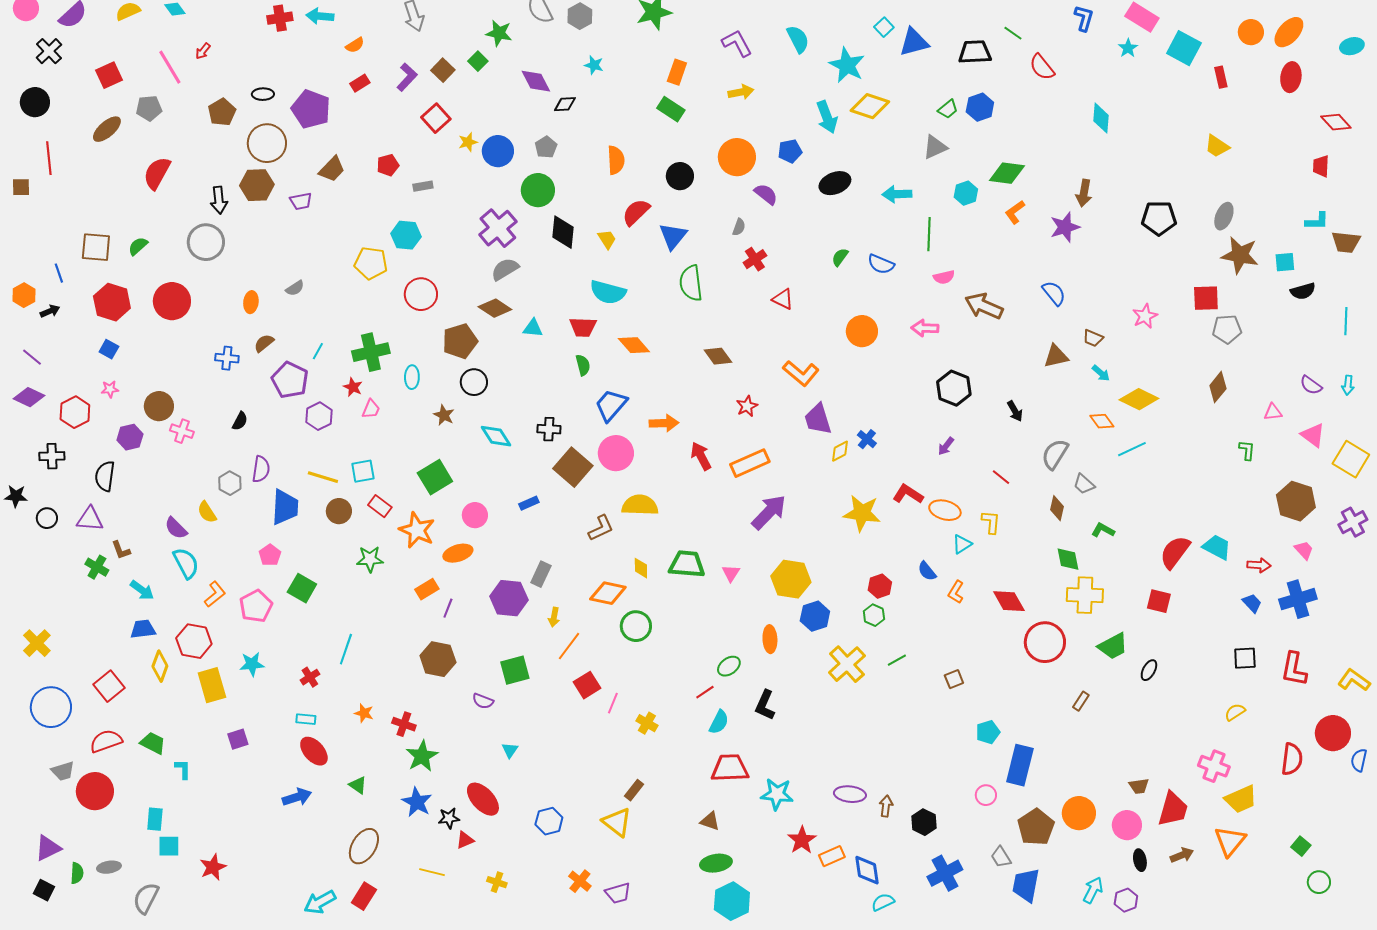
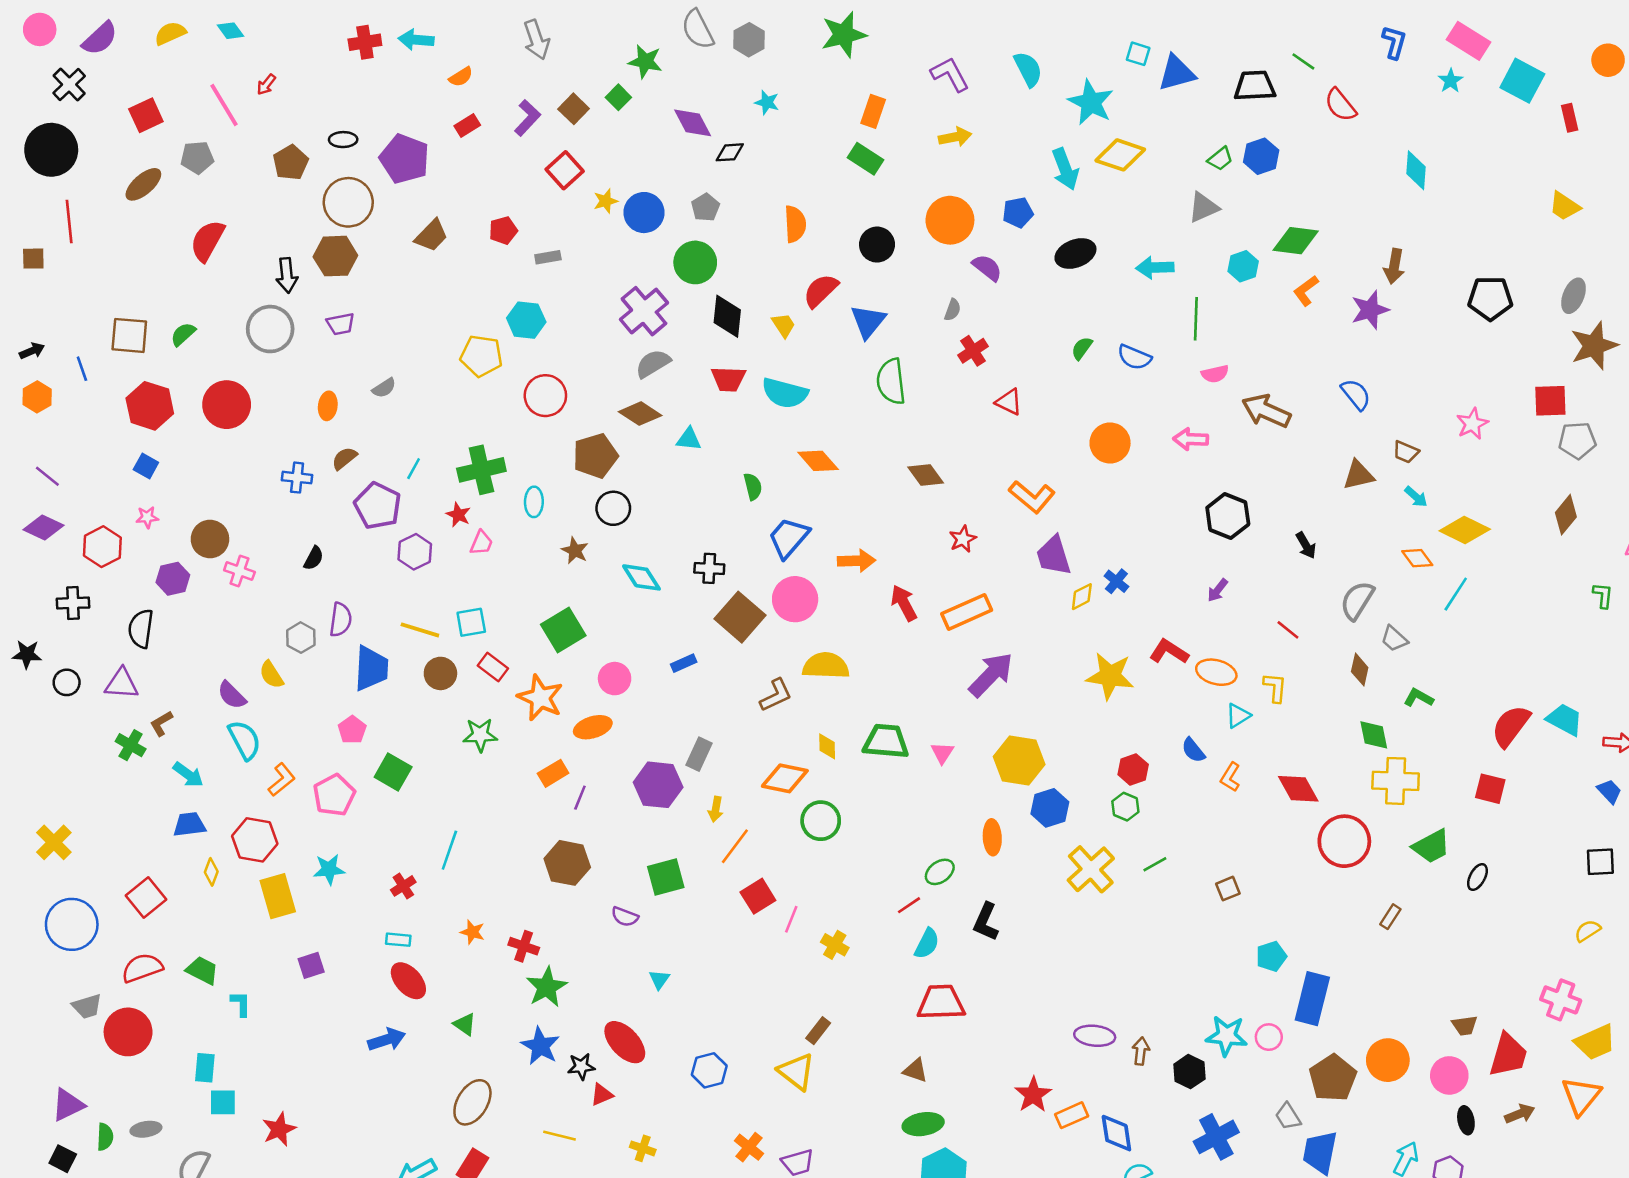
cyan square: (884, 27) -> (1138, 54), turned -30
black circle: (35, 102) -> (51, 150), size x1.4
purple trapezoid: (301, 201) -> (341, 324), moved
brown star: (1240, 255) -> (1594, 346), turned -30
black arrow: (50, 311) -> (32, 351), moved
red trapezoid: (583, 327) -> (728, 379), moved
cyan line: (1132, 449) -> (1456, 594), turned -32
brown L-shape: (121, 550) -> (161, 723), turned 80
yellow diamond: (160, 666) -> (211, 872), size x0.7
cyan star: (777, 794) -> (1227, 1036), moved

